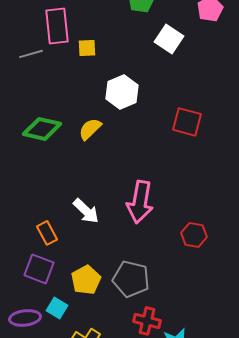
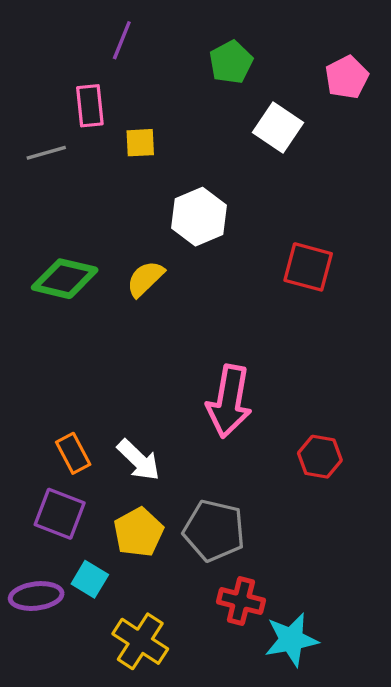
pink rectangle: (57, 26) -> (90, 106), size x0.7
white arrow: (86, 211) -> (139, 460), moved

